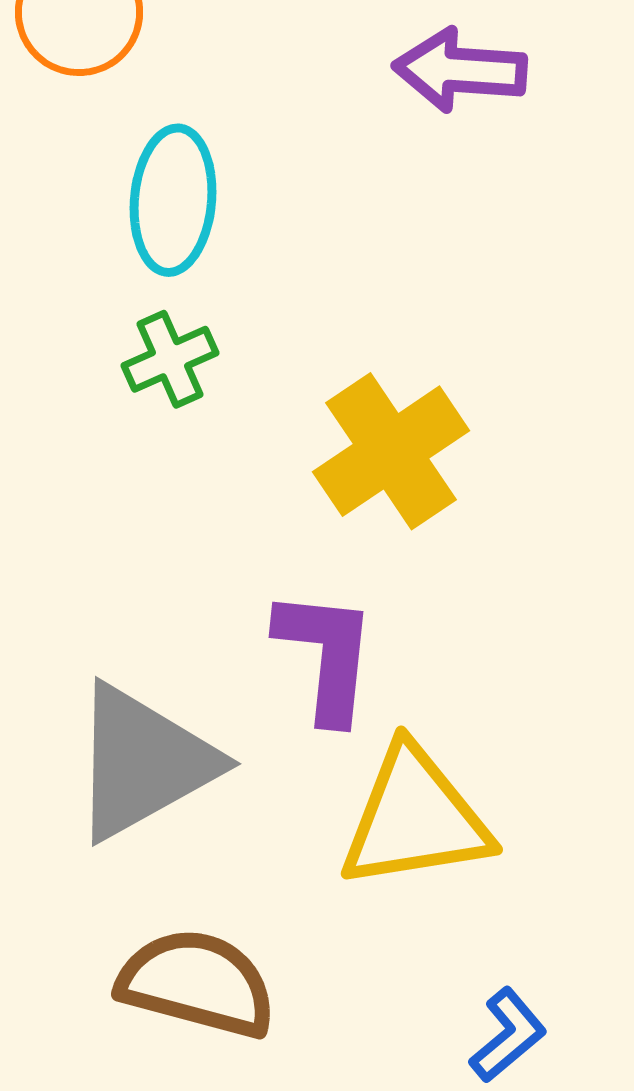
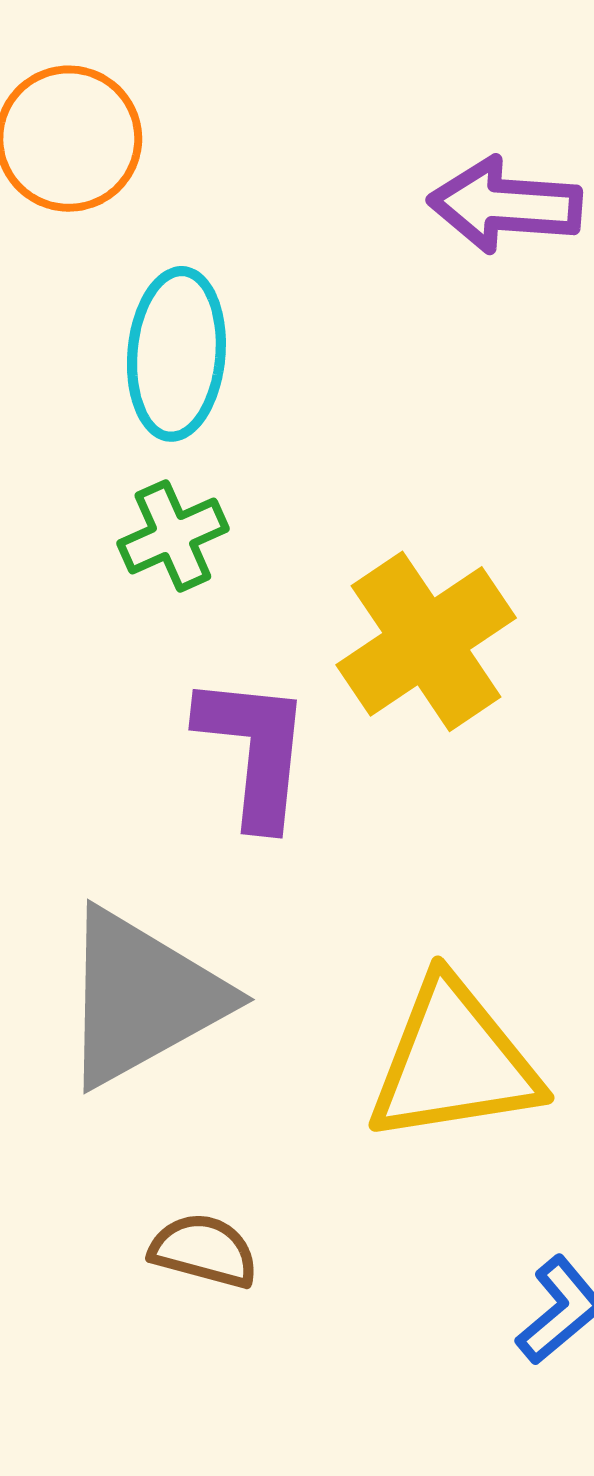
purple L-shape: (326, 655) -> (254, 750), moved
brown semicircle: (197, 983) -> (204, 1251), size x0.6

